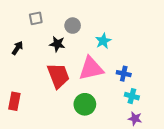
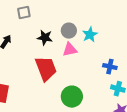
gray circle: (73, 26) -> (69, 31), moved
pink triangle: (91, 68) -> (70, 50), moved, size x0.6

